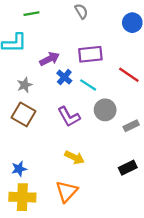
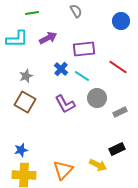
purple arrow: (50, 59) -> (48, 38), moved
yellow arrow: (75, 157) -> (98, 165), moved

